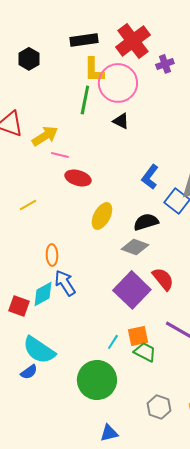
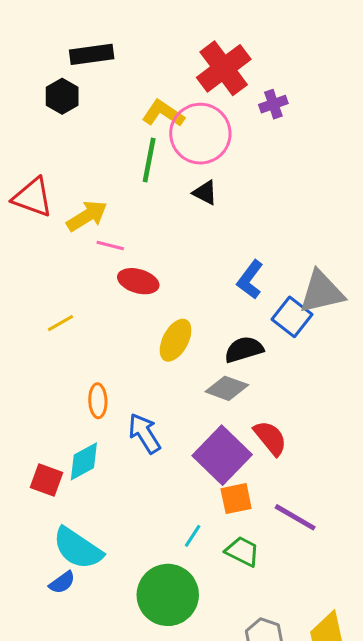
black rectangle: (84, 40) -> (92, 54), moved
yellow L-shape: (94, 70) -> (163, 113), turned 124
blue arrow: (65, 283) -> (144, 433), moved
orange square: (138, 336) -> (236, 499), moved

